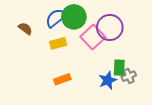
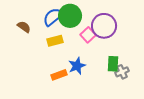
pink square: (93, 37) -> (88, 35), size x0.7
blue star: (108, 80) -> (77, 66), moved

